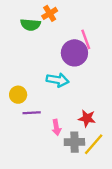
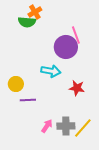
orange cross: (50, 13) -> (35, 12), moved
red star: (87, 118) -> (77, 88), moved
pink arrow: (56, 127) -> (47, 126), moved, turned -136

